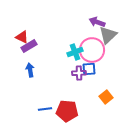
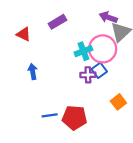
purple rectangle: (29, 46) -> (58, 22), moved
blue square: (89, 69) -> (99, 70), turned -32

